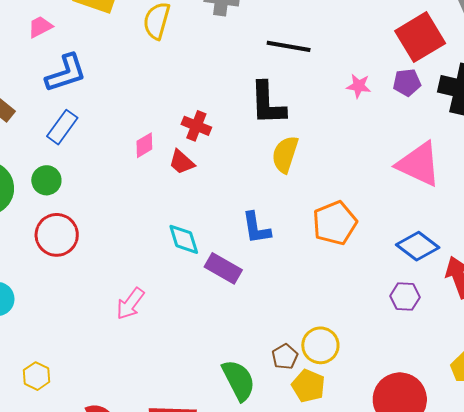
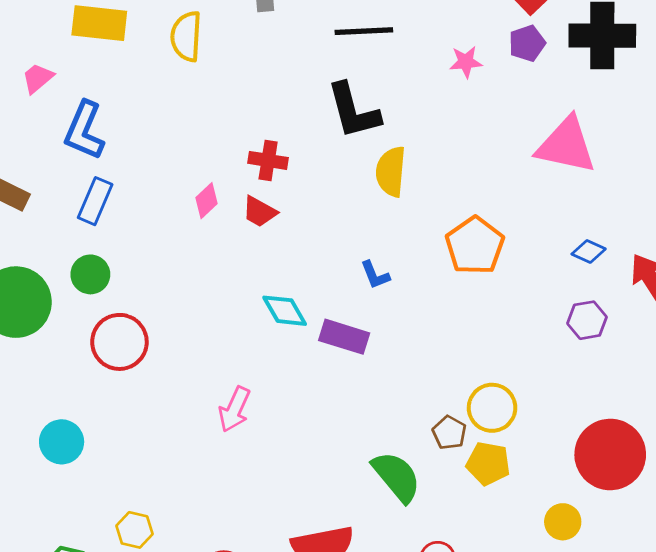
blue L-shape: (66, 73) -> (84, 130), turned 144
blue L-shape: (256, 228) -> (375, 275), size x0.7
blue diamond: (418, 246) -> (589, 251), size x0.6

